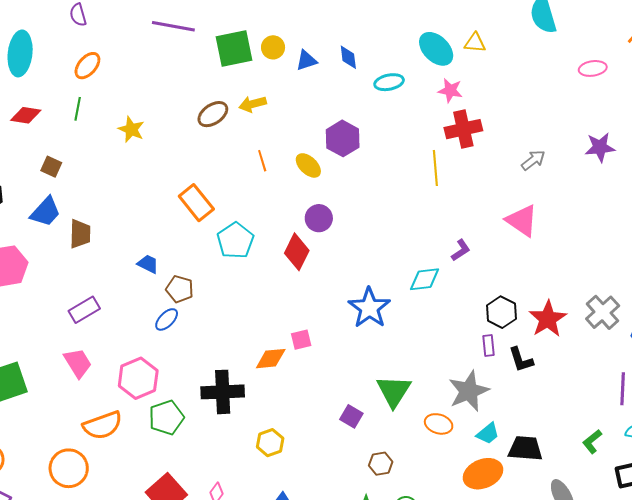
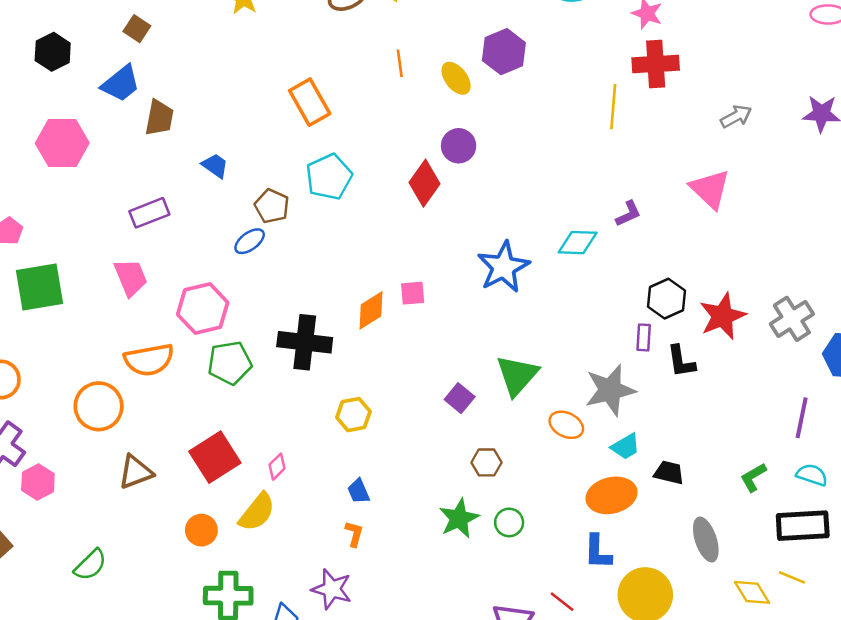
cyan pentagon: (235, 241) -> (329, 177), moved
blue trapezoid: (148, 264) -> (215, 166), moved
orange diamond: (271, 359) -> (371, 310), turned -36
black trapezoid: (525, 449) -> (669, 473), size x0.7

